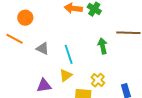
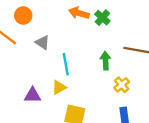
gray triangle: (43, 49) -> (42, 42), moved
yellow cross: (98, 80) -> (122, 85), moved

